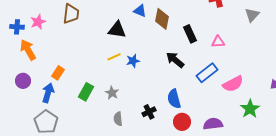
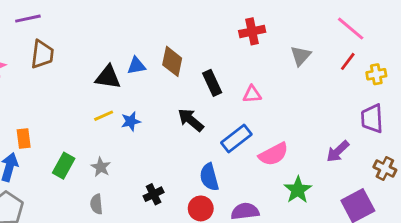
blue triangle: (140, 11) -> (136, 66), moved, turned -32
orange rectangle: (58, 73) -> (24, 139), turned -40
blue semicircle: (174, 99) -> (209, 177), moved
gray semicircle: (118, 119) -> (96, 204), moved

